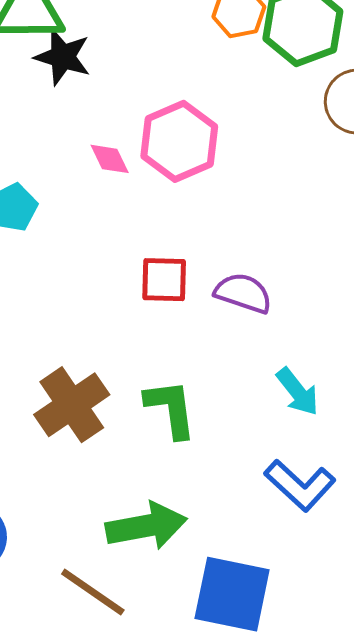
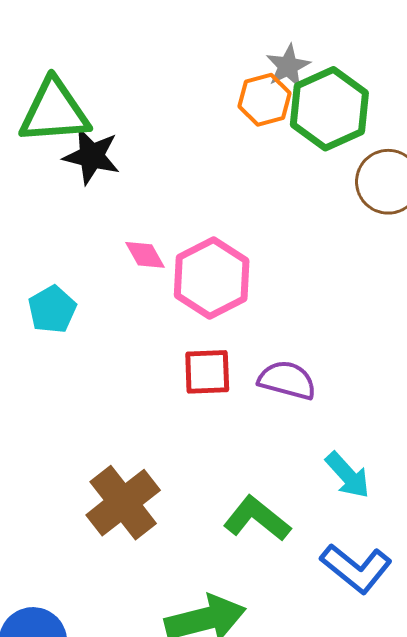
pink hexagon: (179, 141) -> (212, 278), moved
green L-shape: (171, 409) -> (257, 519), moved, turned -40

